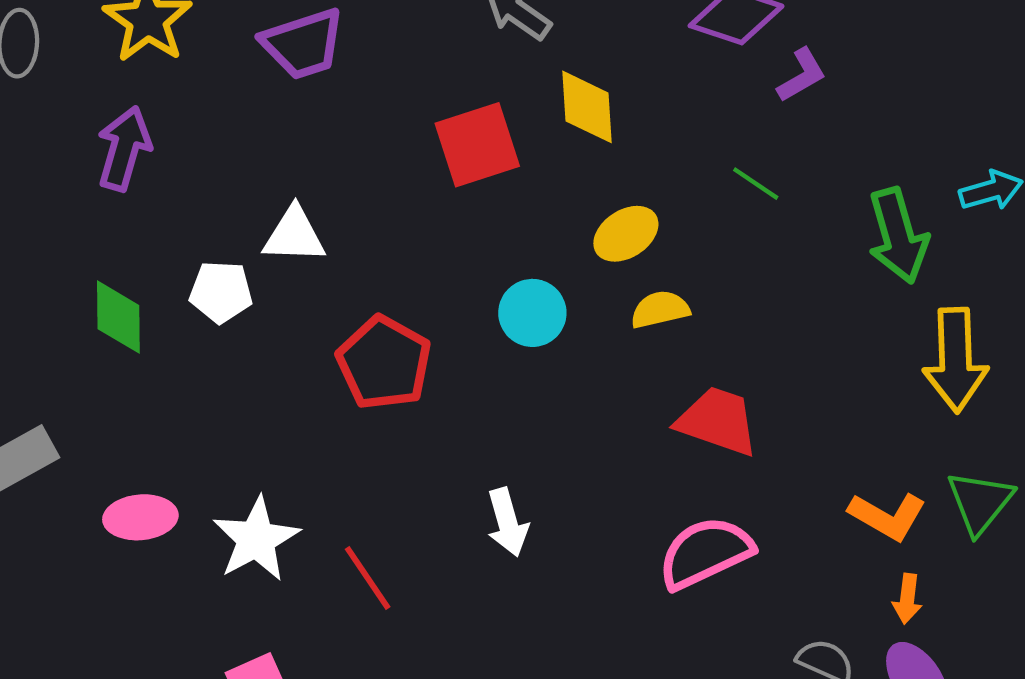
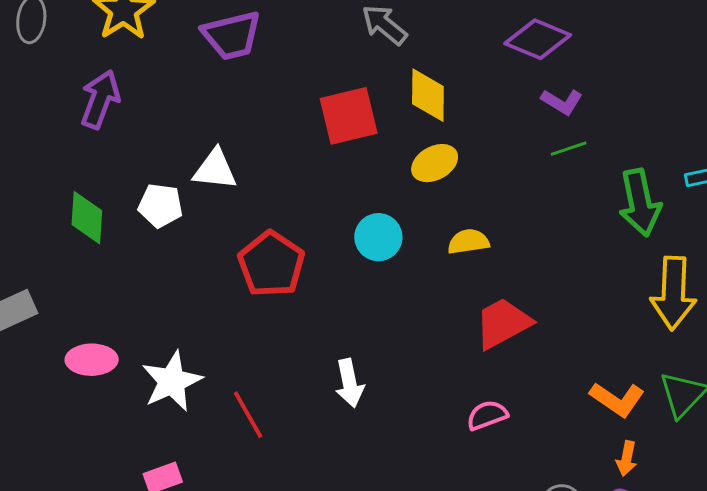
purple L-shape: (802, 75) -> (562, 102), moved, turned 57
green line: (756, 184) -> (569, 149), moved, turned -57
yellow ellipse: (626, 234) -> (435, 163), moved
red trapezoid: (718, 421) -> (503, 323), turned -52
pink semicircle: (705, 553) -> (487, 415), size x0.6

